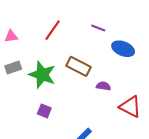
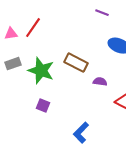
purple line: (98, 28) -> (102, 13), moved
red line: (53, 30) -> (33, 28), moved

